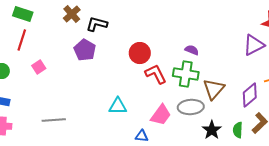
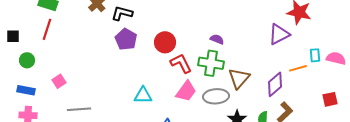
purple pentagon: (85, 50) -> (126, 39), moved
pink square: (39, 67) -> (59, 81), moved
pink trapezoid: (161, 115) -> (186, 91), moved

